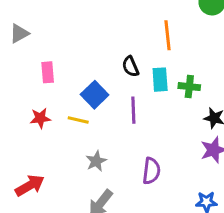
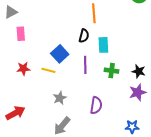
orange line: (168, 35) -> (94, 13), moved
black semicircle: (130, 66) -> (84, 36), turned -144
pink rectangle: (48, 72) -> (21, 34), moved
green cross: (189, 87) -> (112, 71), moved

